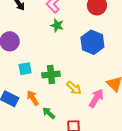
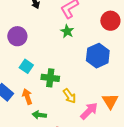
cyan square: (25, 69) -> (26, 66), turned 32
green arrow: (49, 113) -> (39, 115), turned -48

